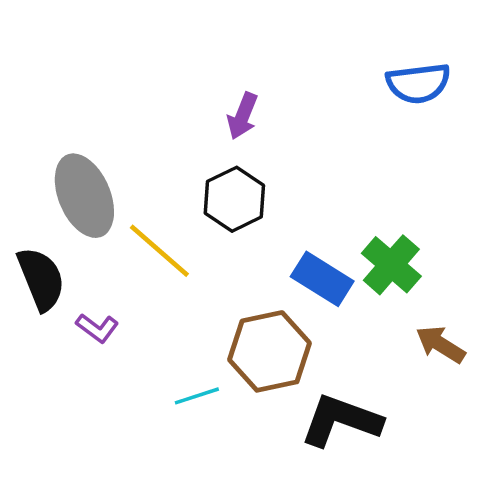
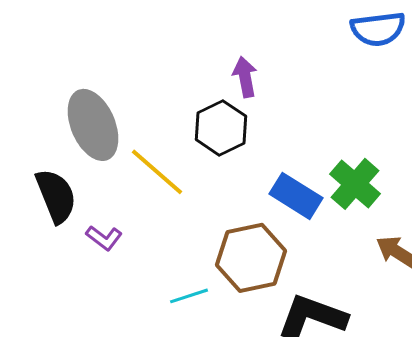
purple arrow: (243, 116) -> (245, 77), moved, turned 147

